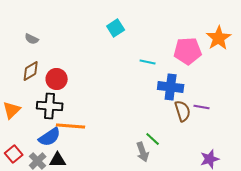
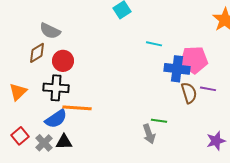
gray semicircle: (32, 39) -> (50, 31), moved, size x1.5
pink pentagon: (188, 51) -> (194, 60), moved
green line: (153, 139) -> (159, 121), turned -35

